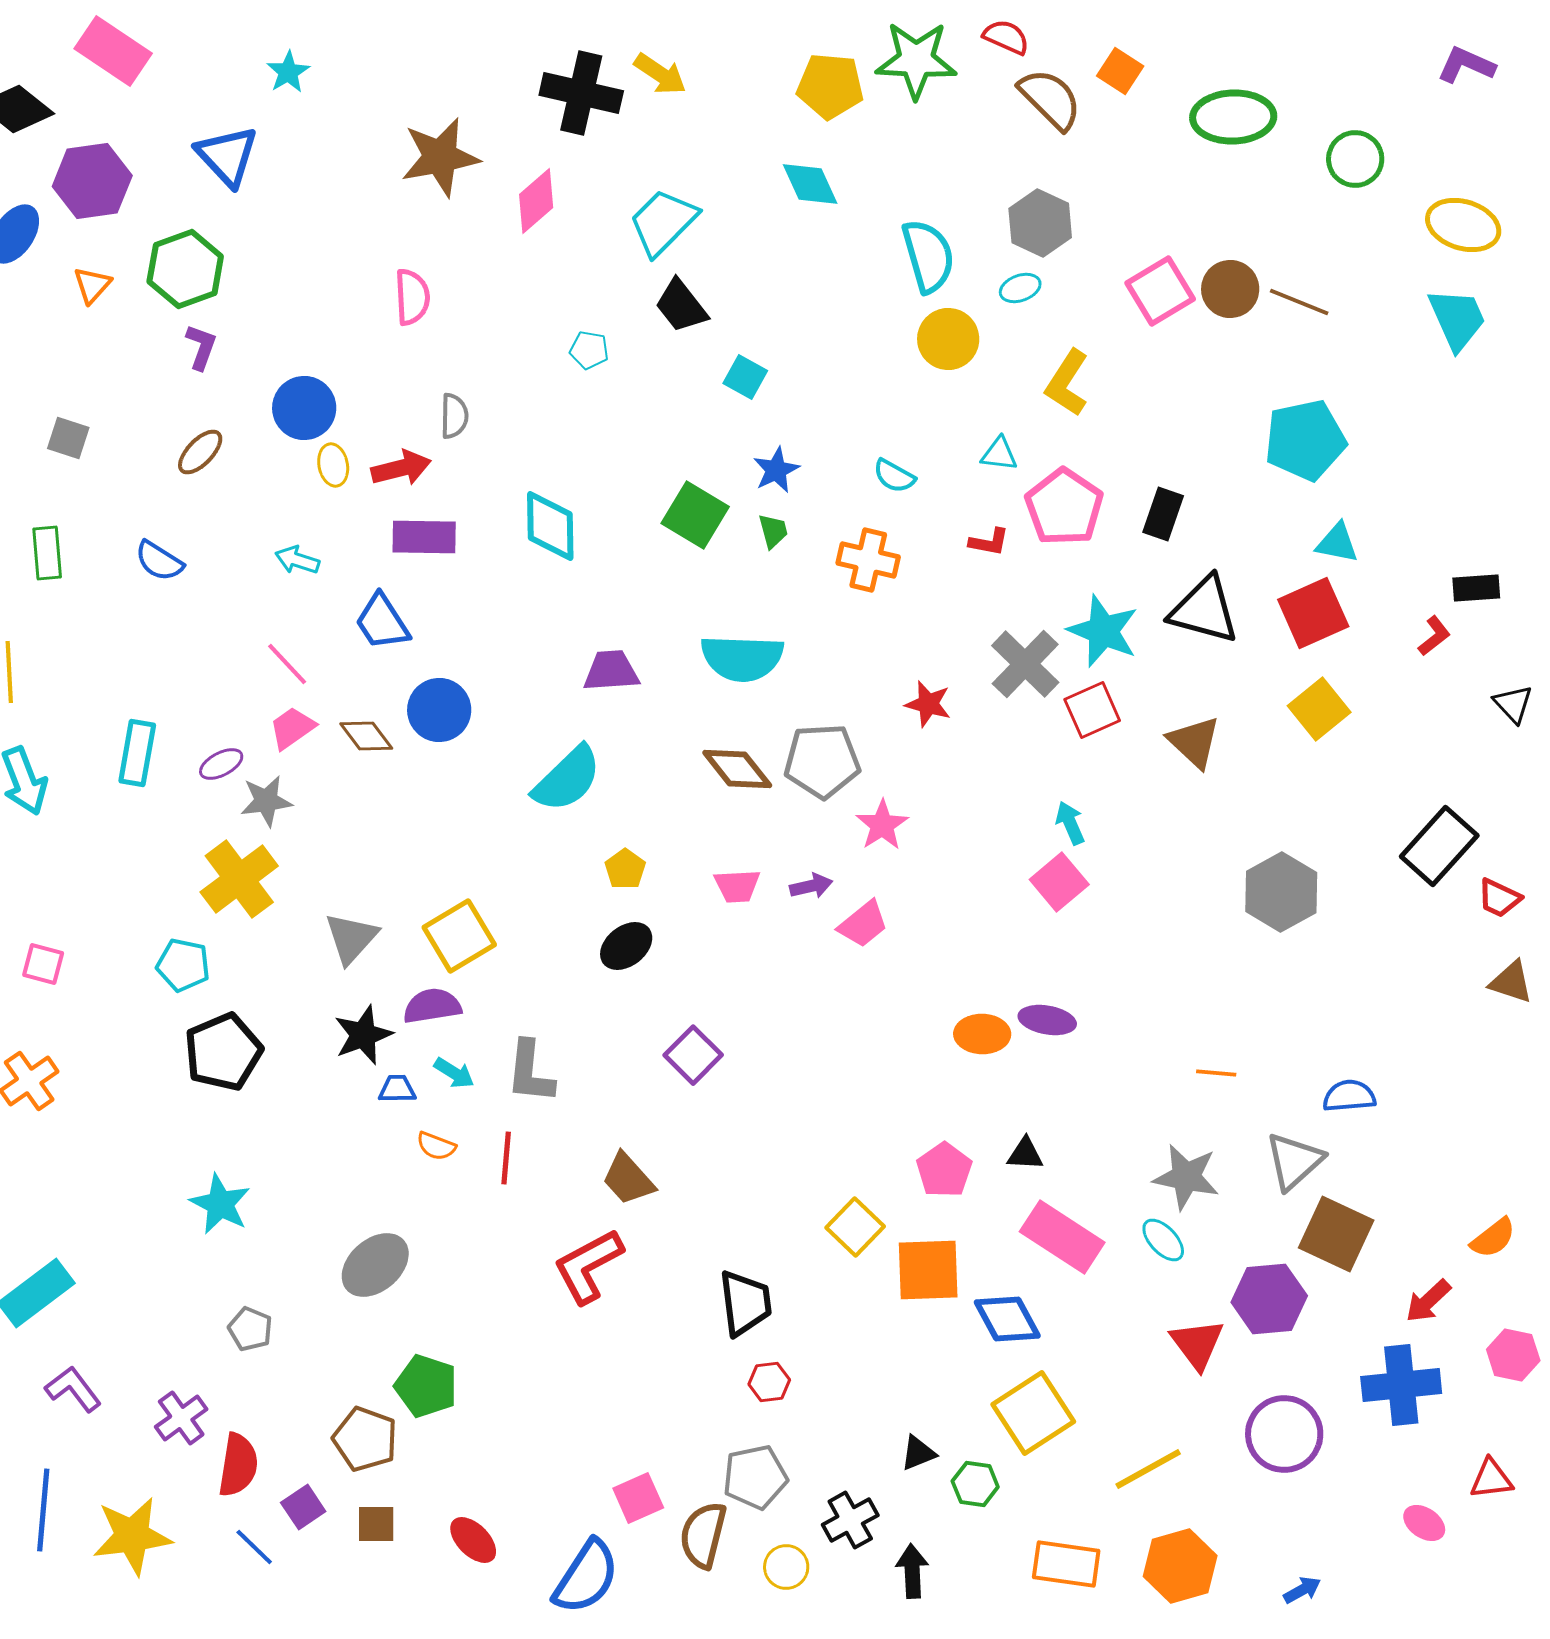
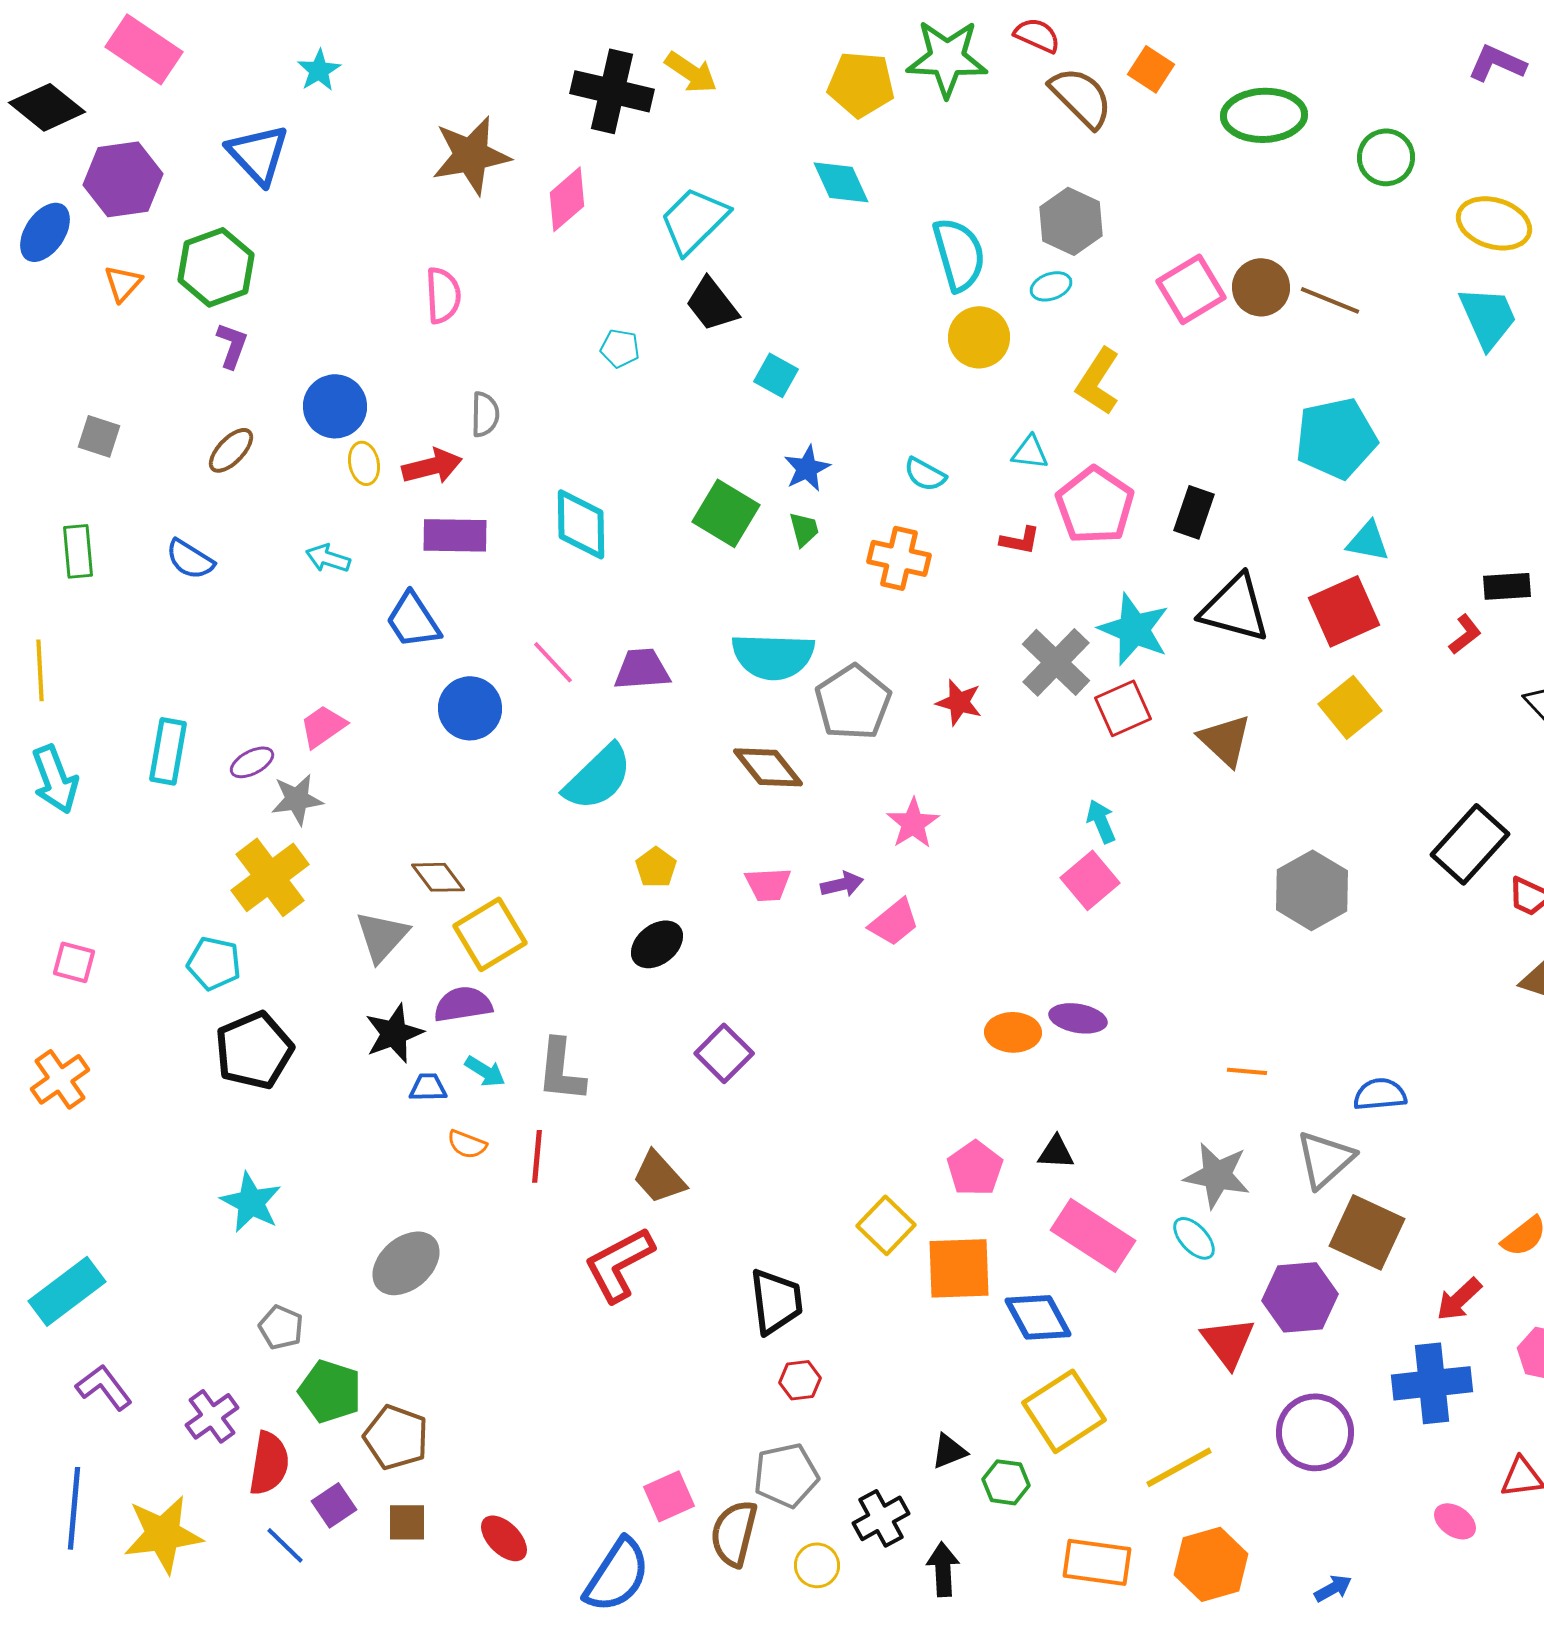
pink line: (287, 664) -> (553, 662), moved
brown diamond: (366, 736) -> (438, 877), moved
gray pentagon: (822, 761) -> (853, 702), moved, turned -30
green pentagon: (426, 1386) -> (330, 1391), moved

